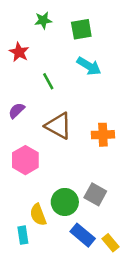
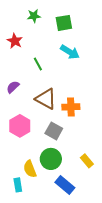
orange cross: (103, 135) -> (71, 107), moved
gray square: (95, 194) -> (54, 131), moved
yellow rectangle: (111, 243) -> (87, 161), moved

